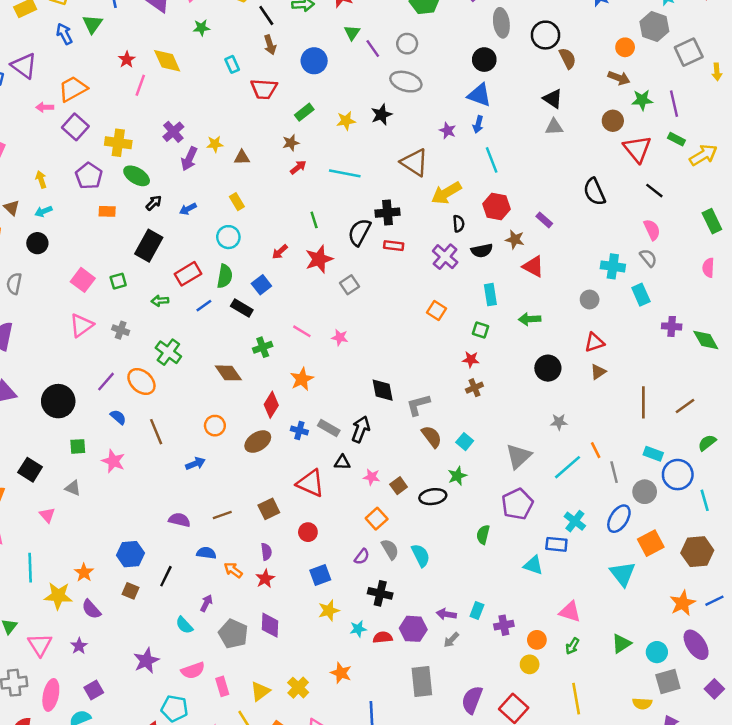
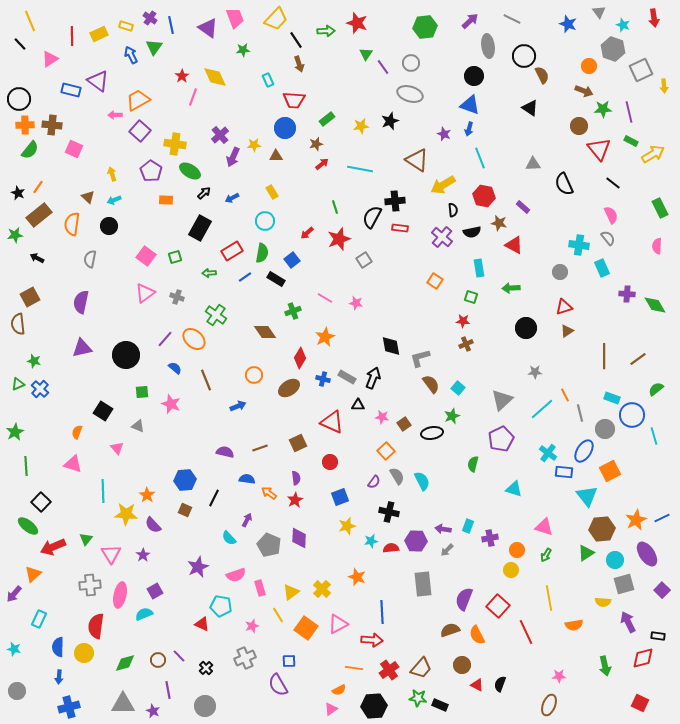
blue circle: (314, 61) -> (285, 128), moved
gray triangle: (554, 127) -> (533, 164), moved
blue rectangle: (556, 544) -> (564, 472), moved
brown hexagon: (697, 552) -> (602, 529), moved

